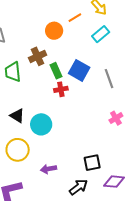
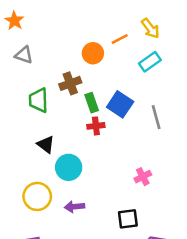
black triangle: (17, 116) -> (46, 144), moved
pink cross: (116, 118) -> (143, 177), moved
purple arrow: (49, 169) -> (74, 207), moved

